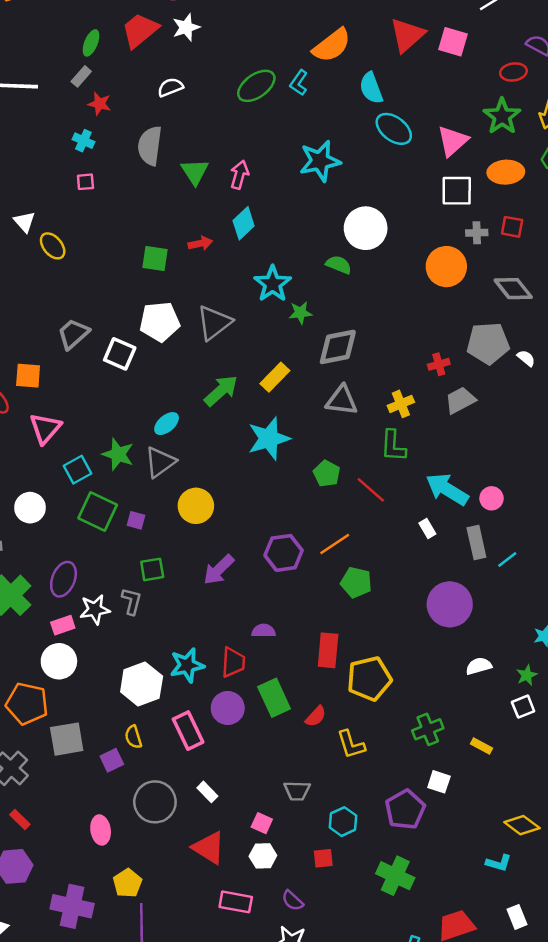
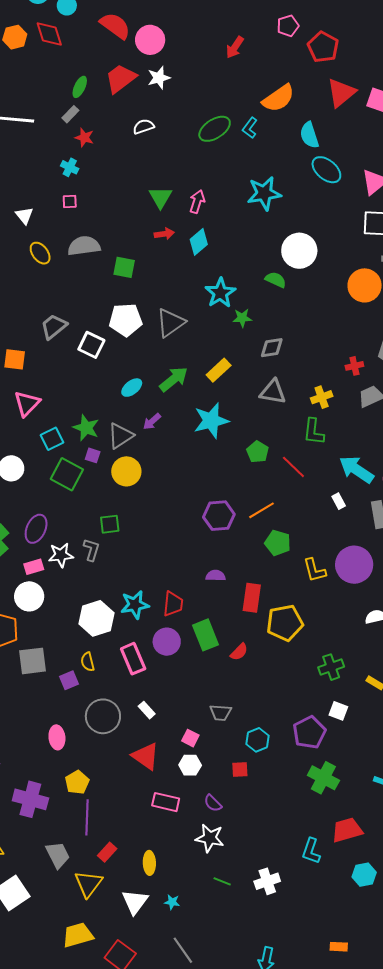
gray semicircle: (150, 146) -> (84, 246), moved, turned 72
white triangle: (25, 222) -> (24, 216), moved
red arrow: (200, 243) -> (164, 234), moved
gray diamond: (338, 347) -> (272, 348), size x0.7
cyan ellipse: (167, 424) -> (132, 388), moved
yellow circle: (196, 506) -> (126, 471), moved
purple square: (136, 520) -> (93, 455), moved
purple arrow: (219, 570) -> (152, 421), moved, size x0.7
purple semicircle: (263, 631) -> (216, 576), moved
yellow L-shape: (351, 744) -> (314, 570), moved
green cross: (395, 876) -> (323, 778), moved

